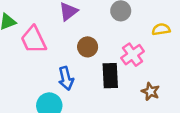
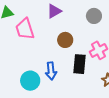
blue arrow: (66, 78) -> (51, 71), moved

